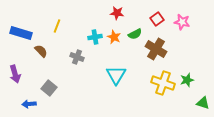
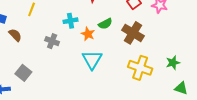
green semicircle: (135, 34) -> (105, 24), moved
orange star: (114, 37) -> (88, 34), moved
green star: (187, 80) -> (173, 63), moved

